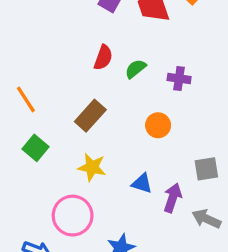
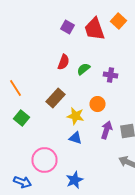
yellow star: (92, 167) -> (76, 116), moved
blue triangle: (142, 183) -> (76, 138), moved
purple arrow: (173, 198) -> (106, 130), moved

